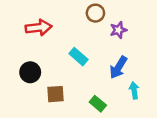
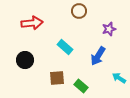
purple star: (118, 30) -> (109, 29), moved
cyan arrow: (134, 90) -> (119, 78), moved, turned -48
brown square: (56, 94) -> (57, 78), moved

